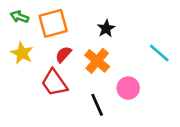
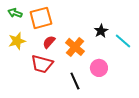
black star: (106, 28) -> (101, 31), moved
yellow star: (22, 53) -> (17, 41), turned 30
red trapezoid: (54, 83) -> (42, 64), turned -40

